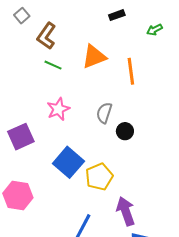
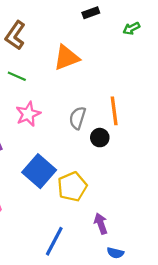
green line: (53, 65) -> (17, 76), moved
orange line: (131, 71) -> (114, 111), moved
purple arrow: (126, 211) -> (101, 224), size x0.7

